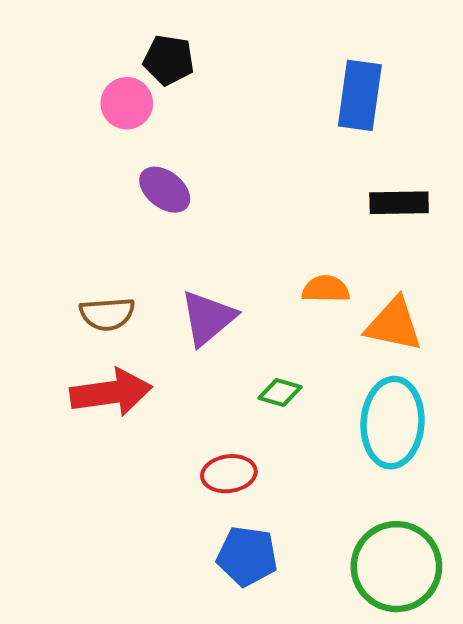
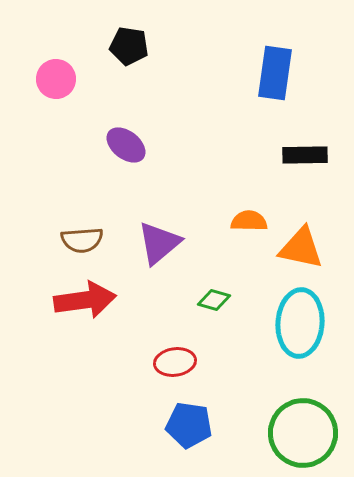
pink circle: (127, 103) -> (56, 79), moved

